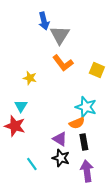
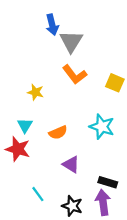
orange semicircle: (77, 123) -> (58, 132), moved
black rectangle: (84, 142) -> (108, 182), moved, turned -63
black star: (61, 158) -> (72, 206), moved

